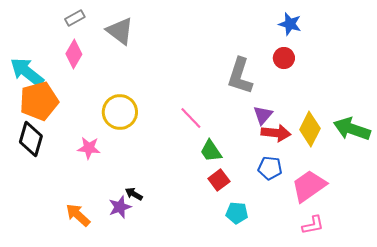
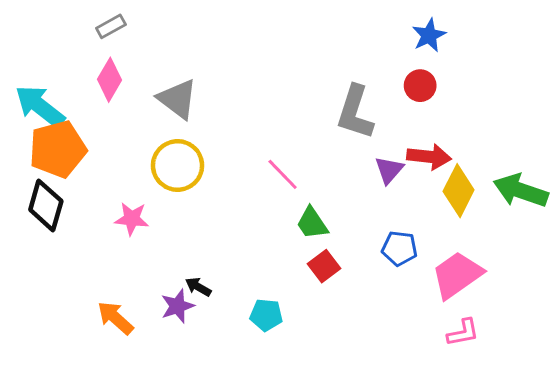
blue star: (290, 24) -> (429, 35), turned 30
gray triangle: (120, 31) -> (178, 99), moved
red arrow: (276, 133) -> (429, 157), moved
cyan pentagon: (237, 213) -> (266, 315), moved

